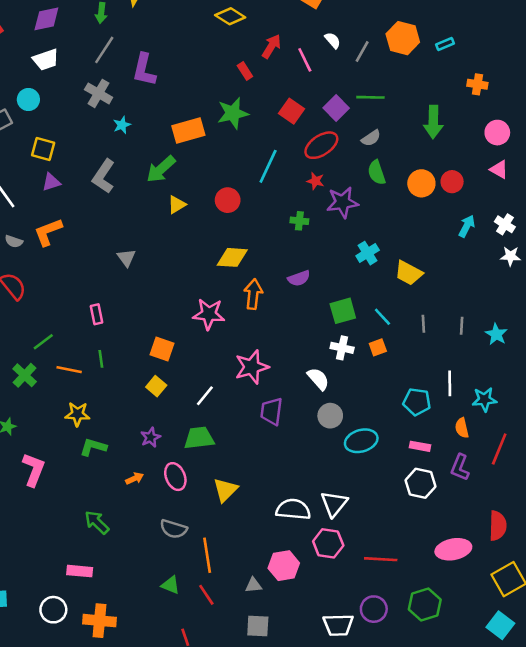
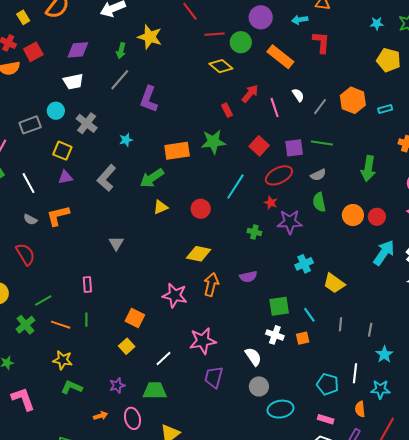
gray cross: (99, 93) -> (87, 123), moved
purple square: (336, 108) -> (294, 148), turned 30
cyan arrow: (467, 226) -> (384, 253), size x1.5
cyan star: (496, 334) -> (384, 354), moved
pink L-shape: (34, 470) -> (23, 399), turned -48

